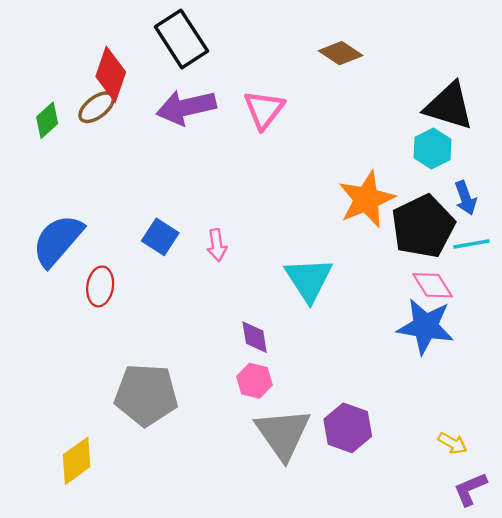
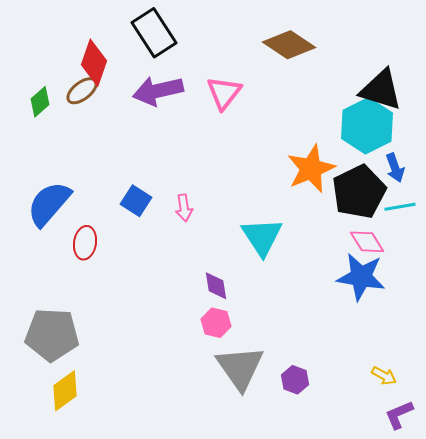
brown diamond: (341, 53) -> (289, 45), size x1.4
cyan hexagon: (433, 149) -> (367, 126), size x1.6
gray pentagon: (146, 395) -> (52, 335), moved
purple hexagon: (348, 428) -> (295, 380), moved, size x0.7

